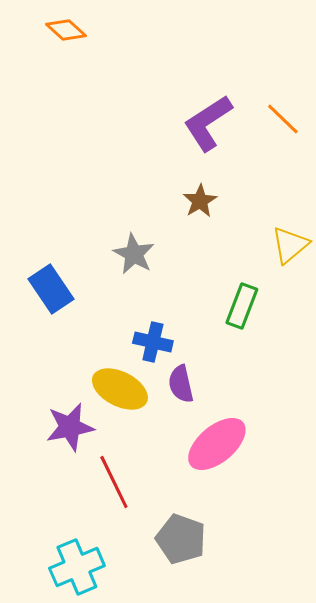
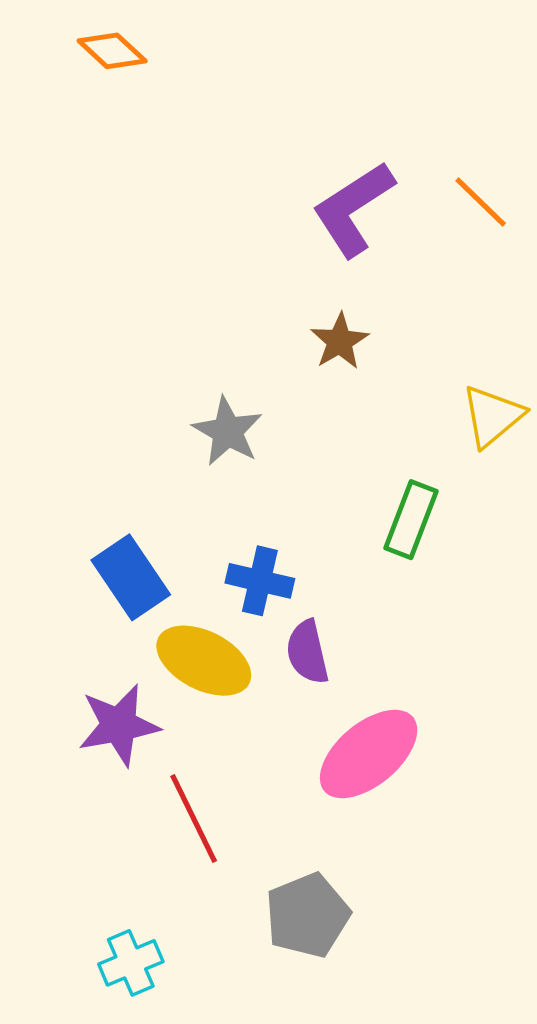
blue rectangle: (51, 289) -> (131, 577), moved
gray pentagon: (181, 539) -> (307, 915), turned 30
cyan cross: (77, 567) -> (131, 963), size x0.7

